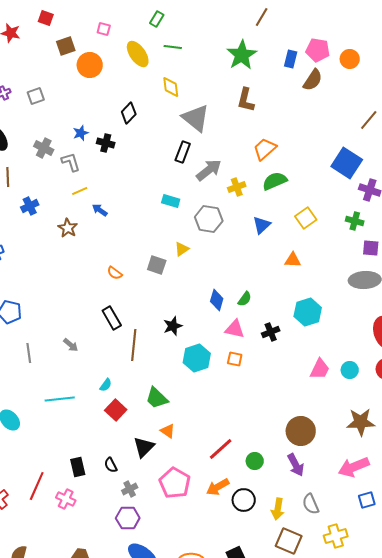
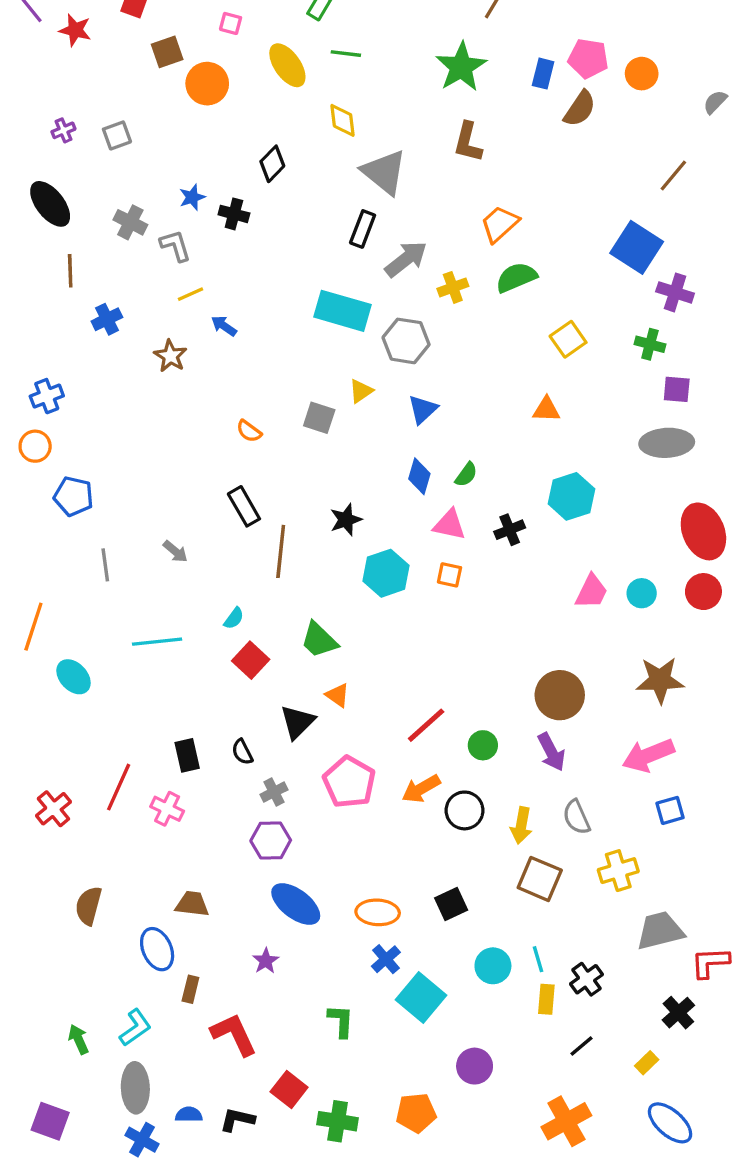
cyan rectangle: (171, 201) -> (343, 311), size x1.8
blue triangle: (262, 225) -> (423, 409), moved

